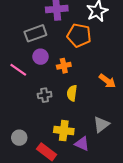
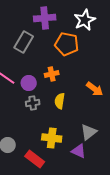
gray rectangle: (35, 33) -> (24, 42), turned -40
purple circle: (41, 57) -> (29, 83), moved
purple triangle: (82, 144) -> (79, 151), moved

